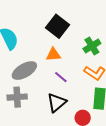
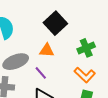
purple line: (61, 77) -> (41, 73), moved

